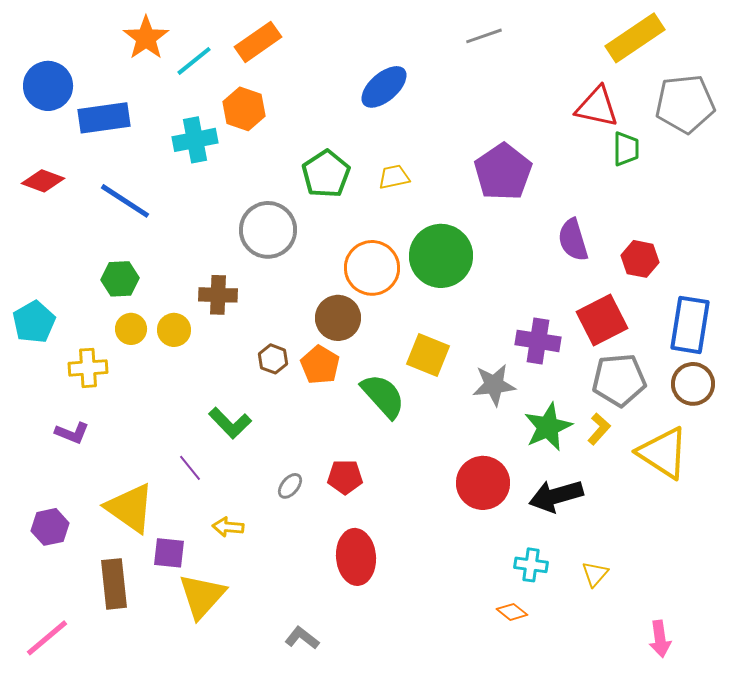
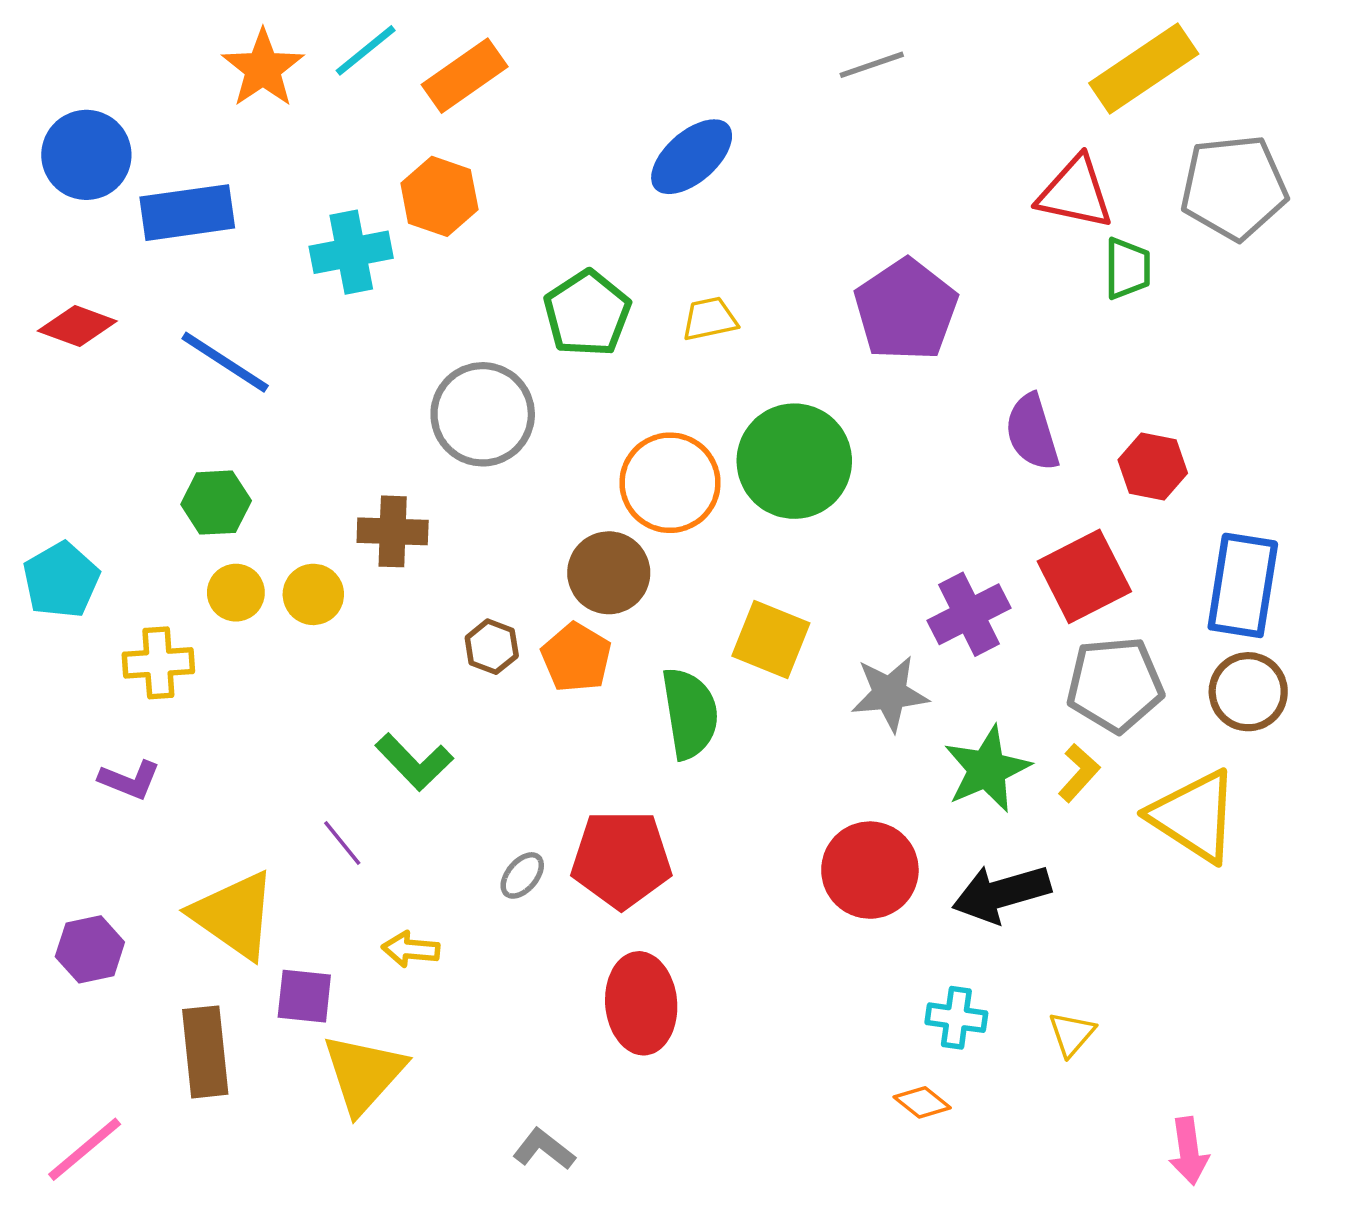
cyan line: (194, 61) -> (366, 50), moved
purple cross: (538, 341) -> (969, 614), turned -36
green semicircle: (383, 396) -> (690, 713), turned 33
red pentagon: (345, 477) -> (621, 859), size x1.6

